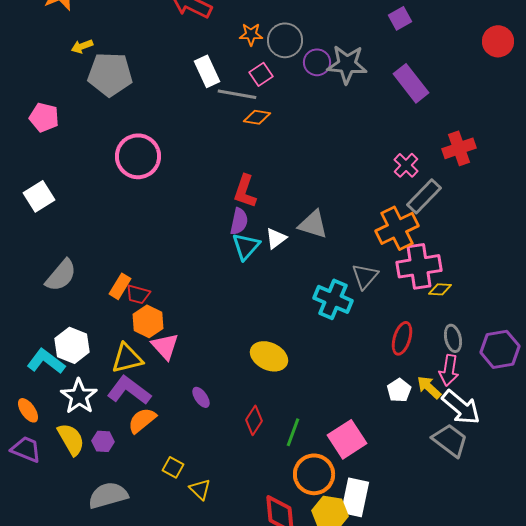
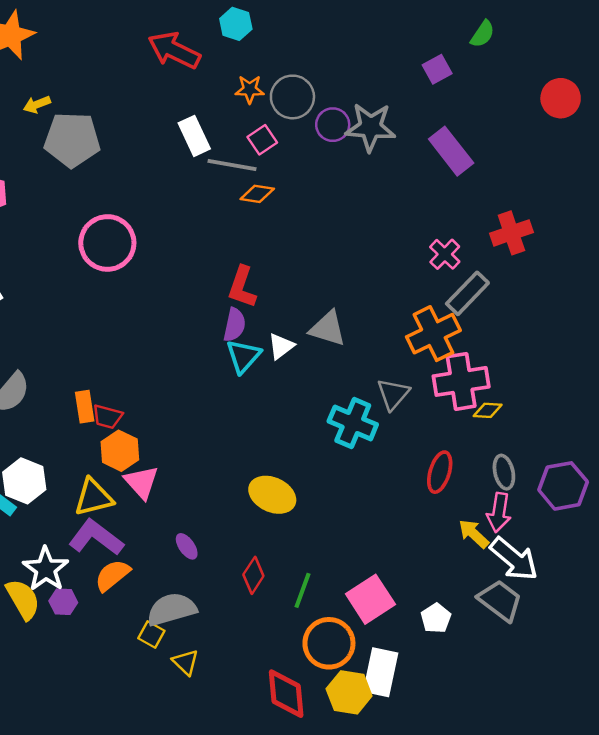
orange rectangle: (120, 286) -> (85, 407), turned -40
white pentagon: (399, 390) -> (436, 618), moved
white star: (79, 396) -> (46, 569), moved
gray semicircle: (108, 495) -> (172, 609), moved

